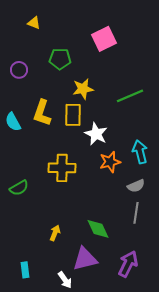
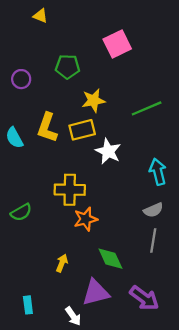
yellow triangle: (34, 23) -> (40, 16), moved
yellow rectangle: (73, 115) -> (82, 130), turned 75
orange star: (110, 162) -> (86, 219), moved
purple arrow: (128, 264) -> (144, 298), turned 100

